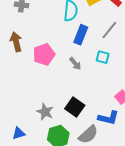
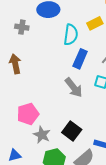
pink pentagon: (44, 54) -> (28, 114), moved
gray arrow: (75, 64) -> (74, 88), size x1.5

